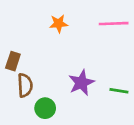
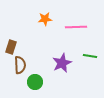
pink line: (114, 24) -> (76, 27), moved
green line: (119, 91) -> (90, 56), moved

